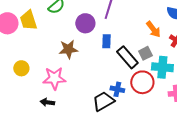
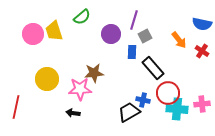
brown star: (68, 49) -> (94, 73), moved
gray square: (145, 53) -> (145, 36), moved
cyan cross: (162, 67) -> (177, 109), moved
yellow circle: (21, 68) -> (47, 79), size x1.5

